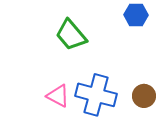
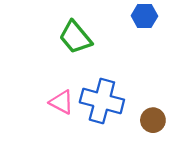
brown circle: (144, 96) -> (153, 120), moved

